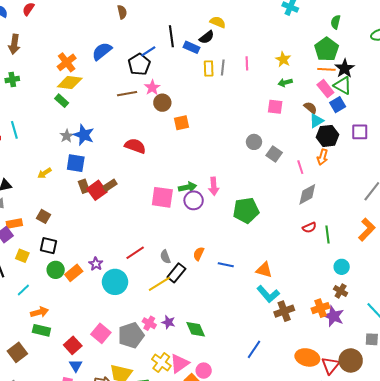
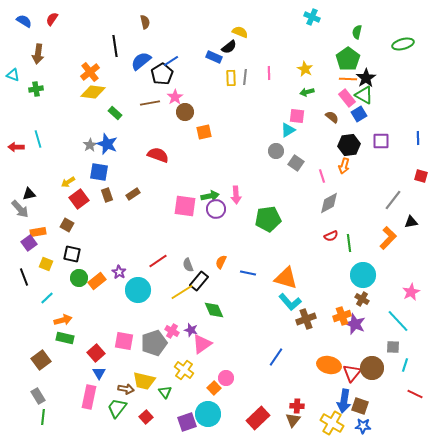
black line: (171, 36) -> (115, 46), moved
blue semicircle: (102, 51) -> (141, 61), moved
green rectangle: (62, 101) -> (115, 113), moved
cyan triangle: (316, 121) -> (288, 130), moved
red square: (97, 190) -> (79, 199), moved
cyan circle: (342, 267) -> (363, 275), size x1.6
orange triangle: (264, 270) -> (286, 278), size x1.4
green diamond: (196, 329) -> (214, 310), moved
pink square: (101, 333) -> (124, 341), turned -30
pink triangle: (179, 363) -> (202, 344), moved

